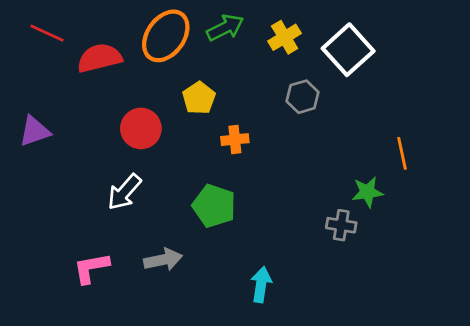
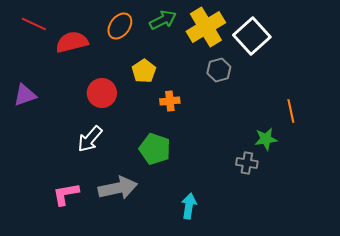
orange ellipse: (166, 36) -> (120, 26), size x0.7
yellow cross: (285, 37) -> (206, 27), size x1.6
gray arrow: (163, 260) -> (118, 188), size x1.4

